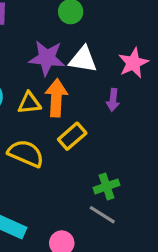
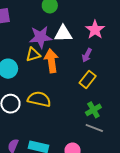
purple arrow: (113, 100) -> (87, 55), turned 32
yellow triangle: (29, 103) -> (33, 55), moved
yellow rectangle: (72, 136) -> (88, 79), moved

